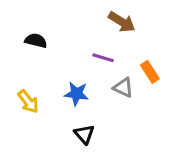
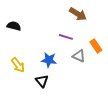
black semicircle: (36, 41) -> (14, 26), moved
black triangle: (84, 134) -> (42, 81), moved

